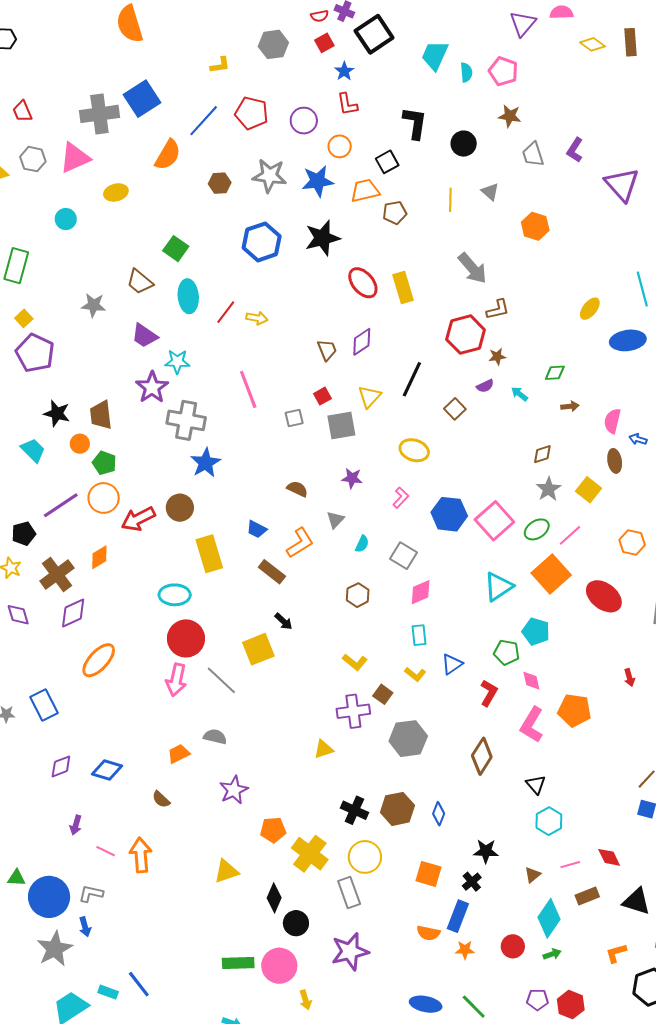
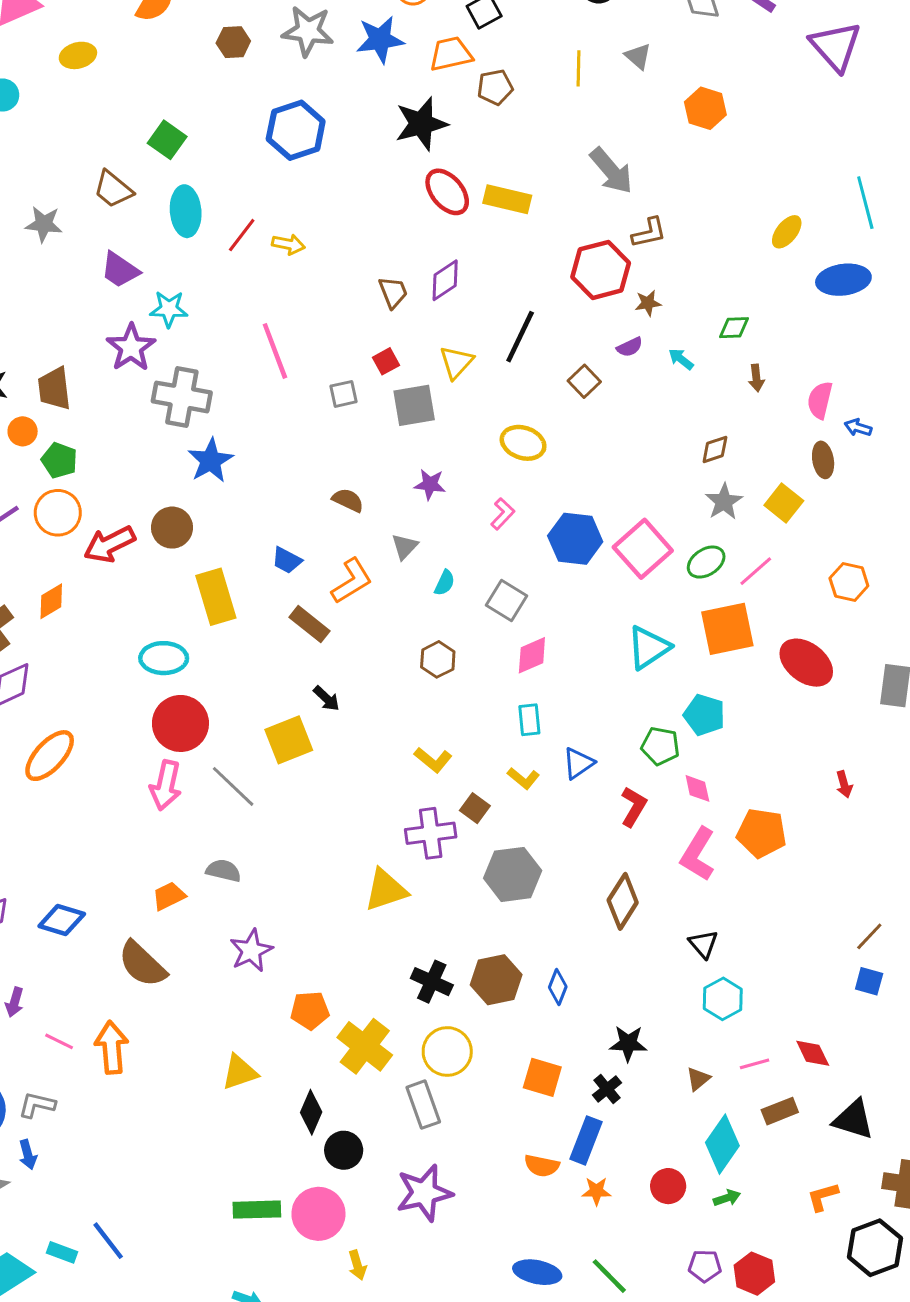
black star: (322, 238) -> (421, 124), moved
yellow rectangle: (403, 287) -> (507, 199), turned -60
brown arrow: (570, 406) -> (756, 378), turned 90
orange square: (551, 574) -> (727, 629), turned 30
yellow triangle: (324, 749) -> (386, 890), size x1.5
brown semicircle: (161, 799) -> (142, 964), size x1.8

